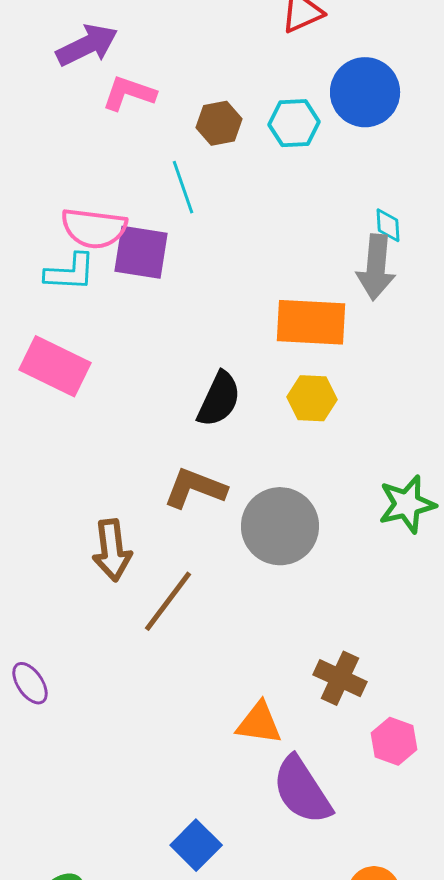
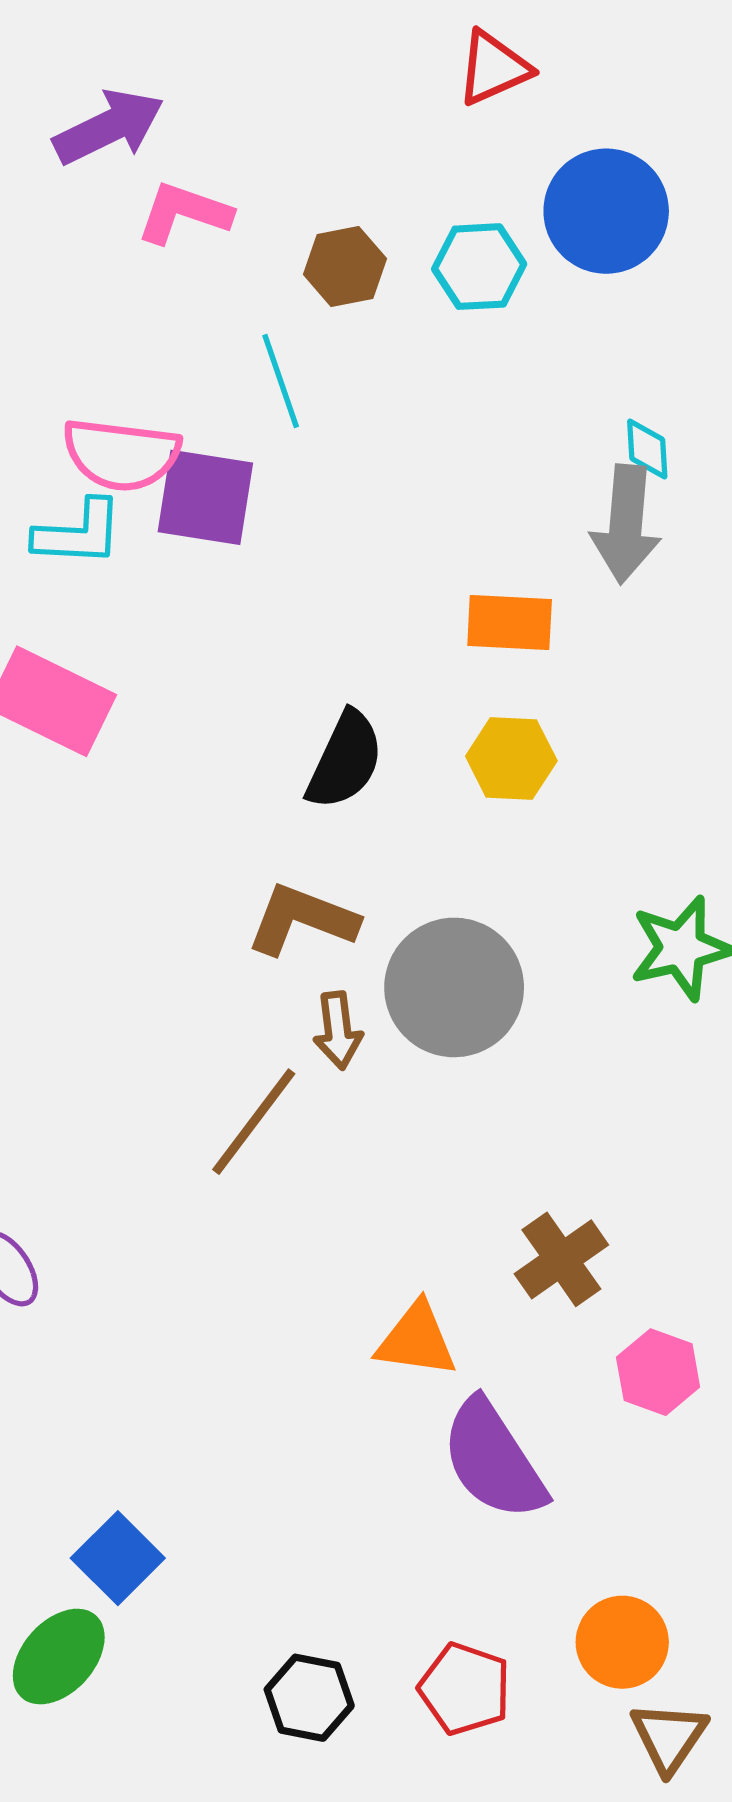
orange rectangle: (311, 322) -> (510, 623), size x0.7
brown arrow: (112, 550) -> (338, 1030), moved, size x0.7
brown cross: (340, 678) -> (561, 1259), turned 30
blue square: (196, 845) -> (118, 1558), moved

